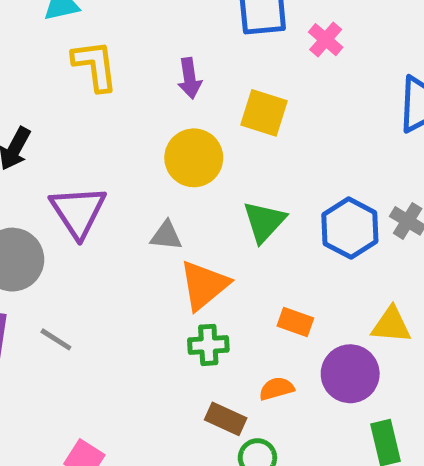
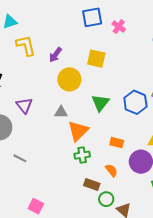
purple arrow: (190, 78) -> (55, 55), moved, turned 49
purple triangle: (78, 212) -> (24, 105), size x0.7
orange semicircle: (277, 389) -> (111, 170), turned 72

